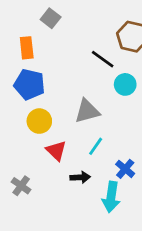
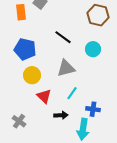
orange rectangle: (27, 48) -> (21, 12), moved
black line: (103, 59) -> (63, 37), moved
blue cross: (125, 169) -> (93, 109), turned -32

